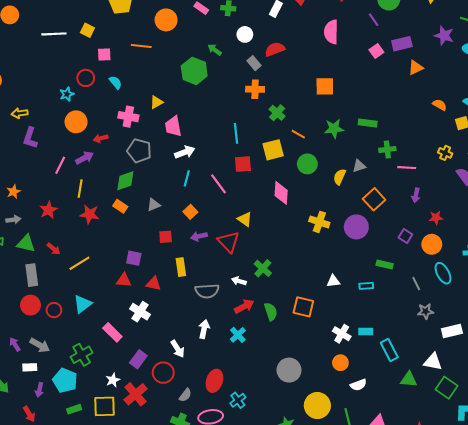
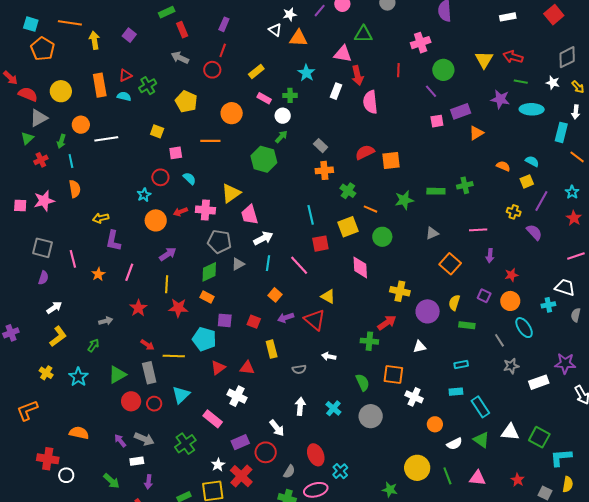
pink semicircle: (331, 32) -> (370, 102), moved
white line: (54, 34) -> (106, 139), moved
white circle: (245, 34) -> (283, 116), moved
red semicircle: (275, 49) -> (365, 152), moved
green arrow: (215, 50) -> (281, 137), turned 104
pink square: (376, 51) -> (437, 121), turned 32
yellow triangle: (156, 102) -> (231, 193), size x1.5
red arrow: (101, 138) -> (180, 212), moved
green cross: (387, 149) -> (465, 185), moved
pink line: (60, 165) -> (129, 272), moved
yellow semicircle: (340, 177) -> (454, 303), moved
orange star: (13, 192) -> (98, 274), moved
gray triangle: (154, 205) -> (238, 264), moved
purple circle: (356, 227) -> (428, 311), moved
red square: (166, 237) -> (254, 322), turned 32
green triangle: (26, 243) -> (117, 375), moved, turned -36
purple square: (134, 258) -> (225, 320), moved
yellow line: (79, 263) -> (174, 356), turned 40
green cross: (263, 268) -> (369, 341), moved, turned -30
gray rectangle: (32, 275) -> (149, 373), moved
red triangle: (124, 280) -> (218, 368), turned -35
cyan rectangle: (366, 286) -> (461, 364), moved
gray semicircle: (207, 291) -> (299, 369), size x0.6
red arrow: (244, 306) -> (387, 323), moved
white cross: (342, 334) -> (414, 397), moved
purple rectangle: (138, 359) -> (240, 442), turned 36
white triangle: (433, 362) -> (510, 432), moved
gray circle: (289, 370) -> (371, 416), moved
green triangle: (409, 379) -> (481, 440), moved, turned 36
cyan pentagon: (65, 380) -> (204, 339), moved
red ellipse: (214, 381) -> (316, 455), turned -35

